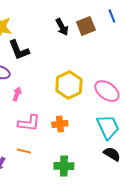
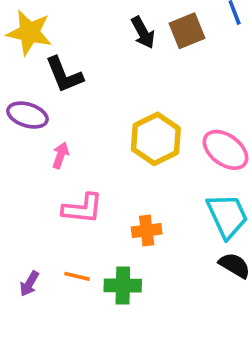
orange cross: (60, 124) -> (147, 231), moved
orange line: (24, 151) -> (77, 276), moved
green cross: (64, 166) -> (123, 285), moved

